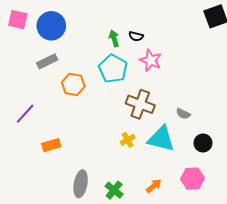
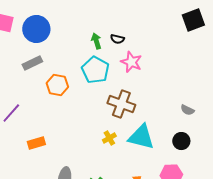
gray semicircle: (183, 114) -> (187, 110), moved

